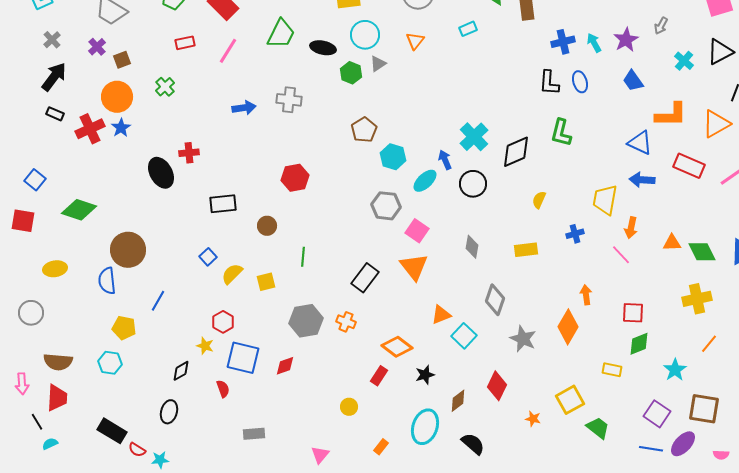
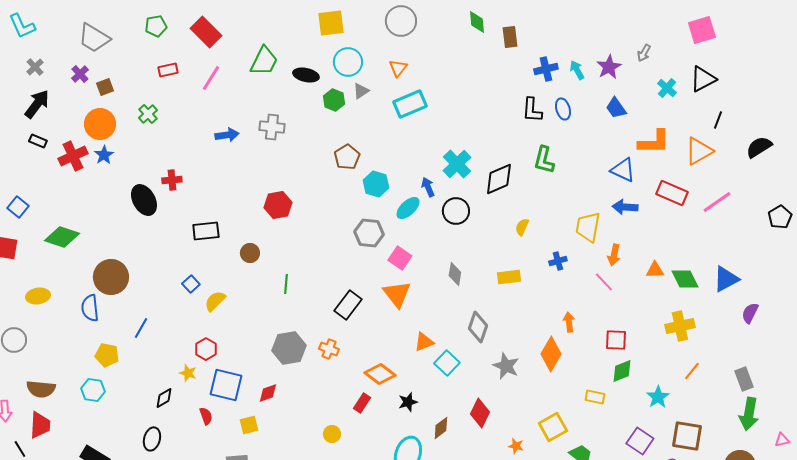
cyan rectangle: (468, 29) -> (410, 104), moved, size x1.8
yellow square: (266, 282) -> (249, 425), moved

